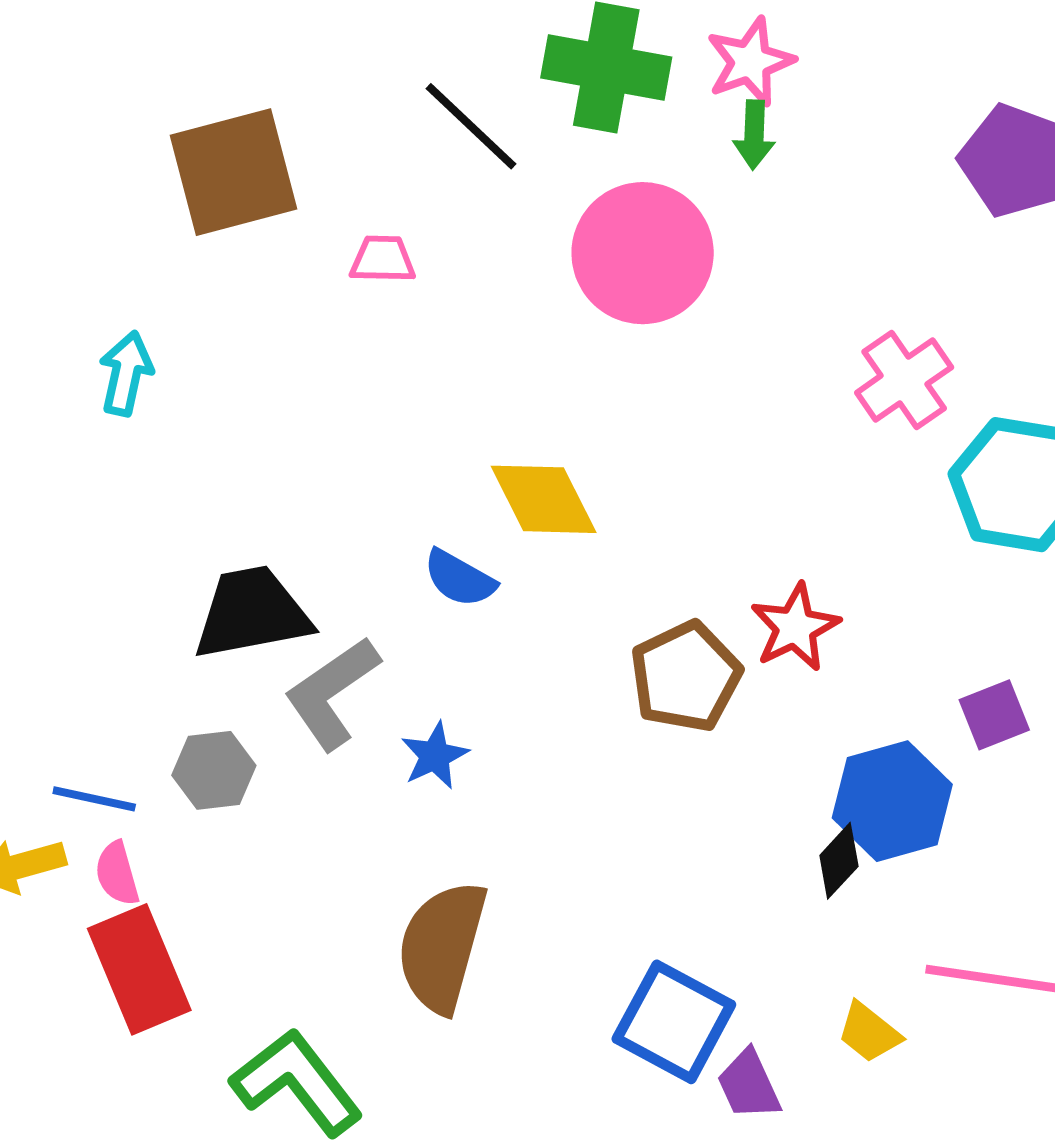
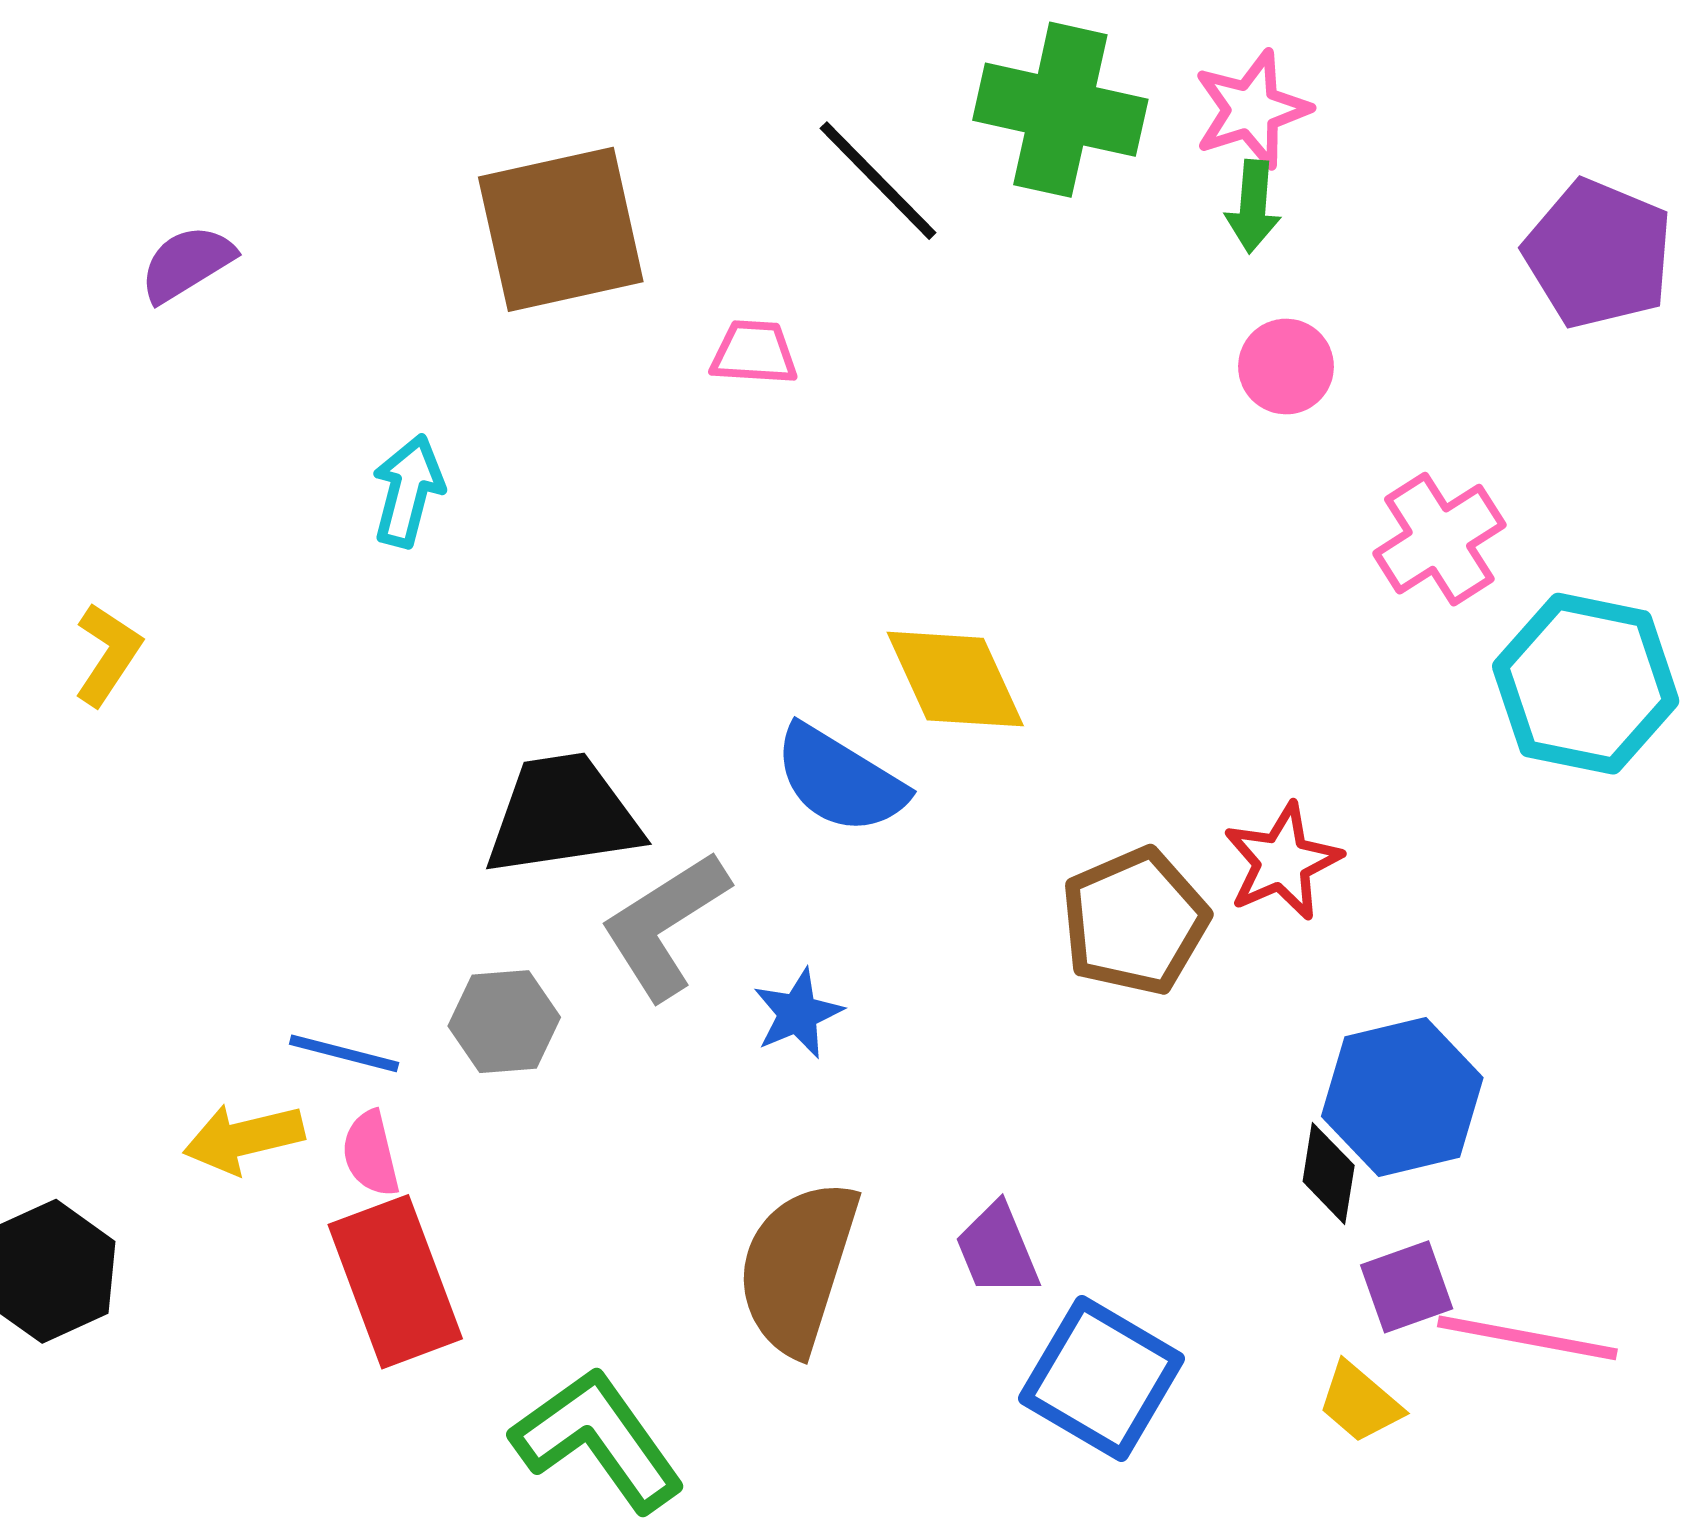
pink circle: (643, 253) -> (1286, 367), moved, size x0.5
blue semicircle: (460, 578) -> (840, 780), size x1.4
purple square: (994, 715) -> (1407, 1287), moved
black diamond: (839, 861) -> (1329, 1173), turned -36
purple trapezoid: (749, 1085) -> (997, 1250), moved

